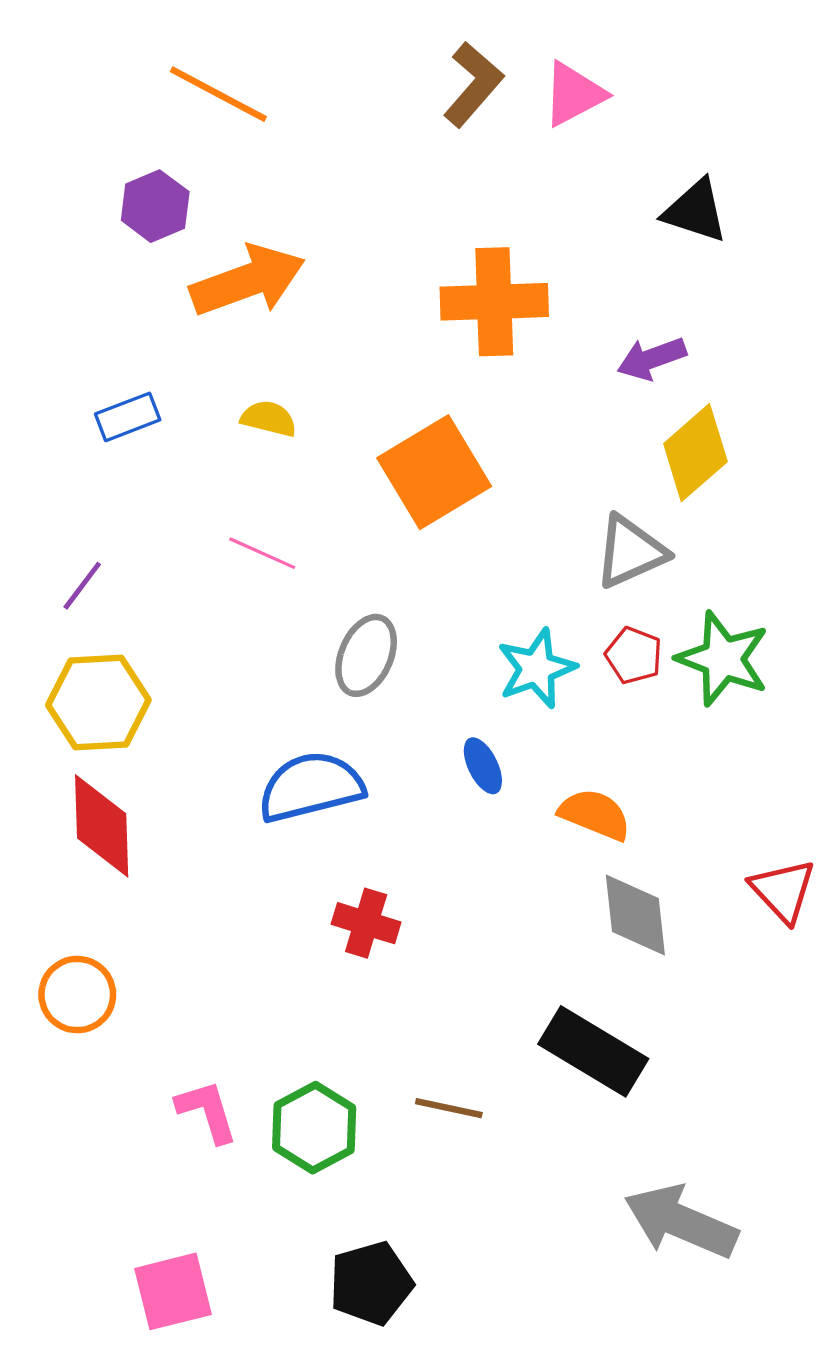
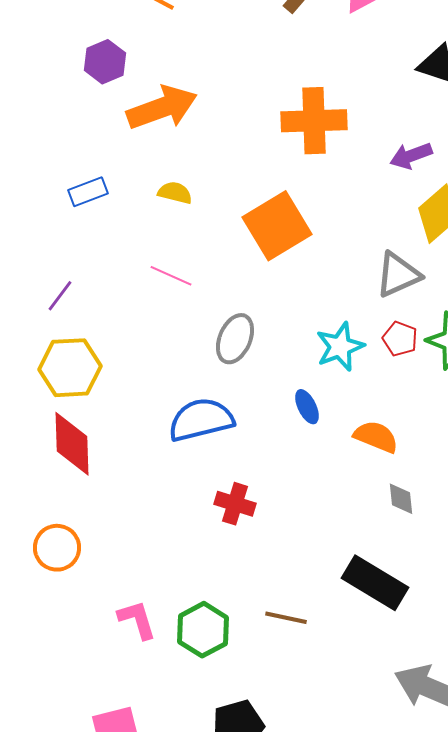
gray diamond: (635, 915) -> (401, 499), size x0.6

